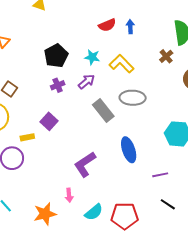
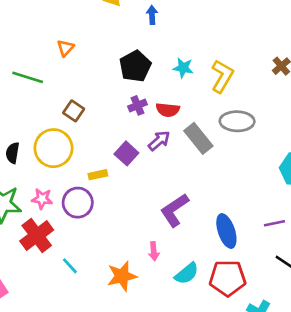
red semicircle: (107, 25) -> (168, 110), moved, turned 30
blue arrow: (130, 27) -> (152, 15), moved
yellow L-shape: (122, 64) -> (222, 76), turned 75
purple arrow: (86, 82) -> (159, 141), moved
blue ellipse: (129, 150) -> (226, 231), moved

